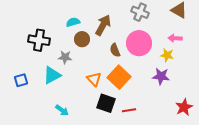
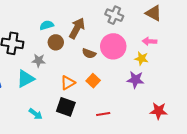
brown semicircle: (115, 50) -> (89, 53), turned -48
orange square: (119, 77) -> (93, 81), size x0.6
orange triangle: (94, 79) -> (68, 83), turned 42
black square: (106, 103) -> (66, 107), moved
red star: (184, 107) -> (159, 111), turned 30

